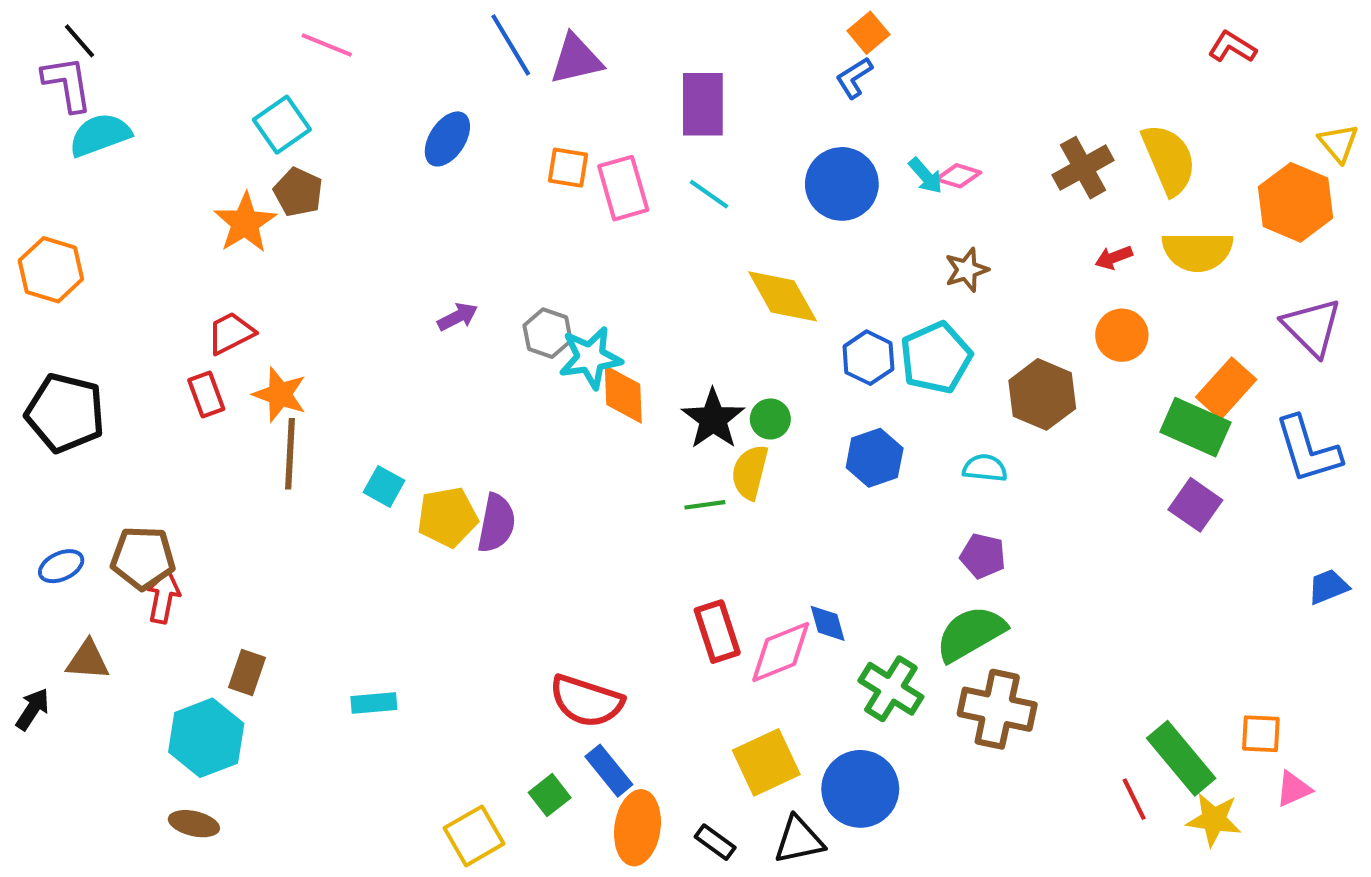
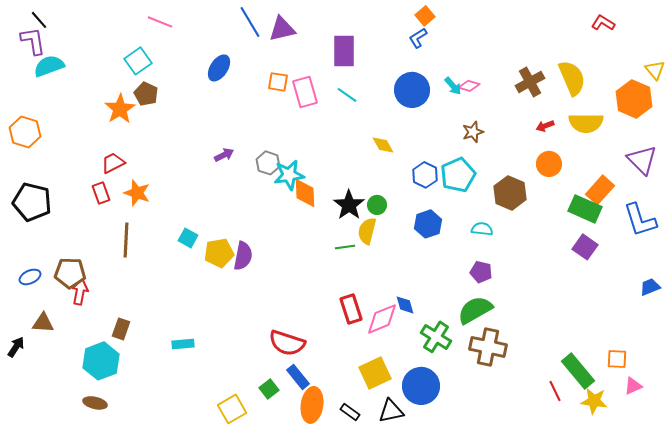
yellow diamond: (783, 296) -> (383, 145), size x0.6
brown line: (290, 454) -> (126, 240), moved

